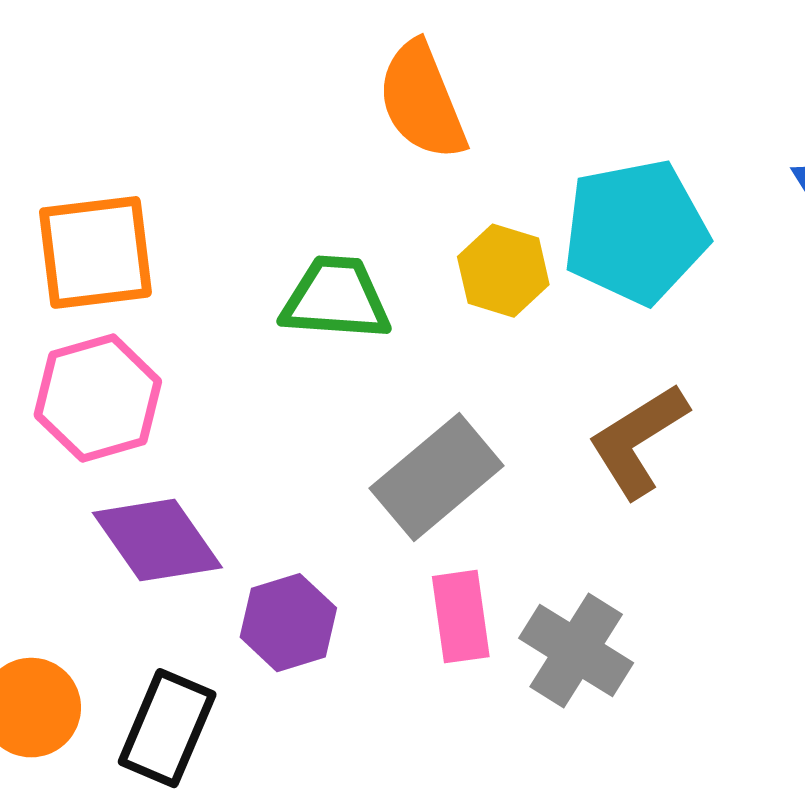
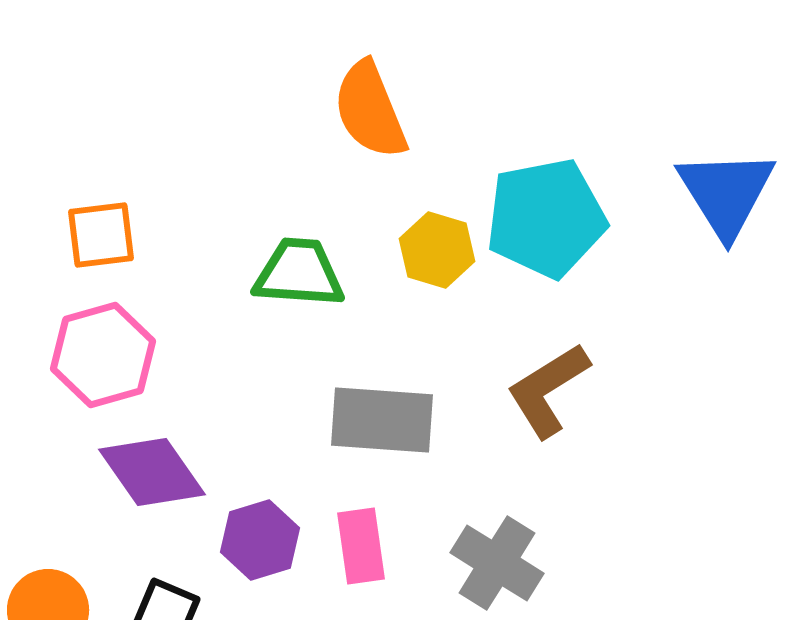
orange square: (95, 252) -> (101, 235), size x0.7
gray rectangle: (437, 477) -> (382, 420), turned 44
pink rectangle: (461, 617) -> (361, 546), moved

